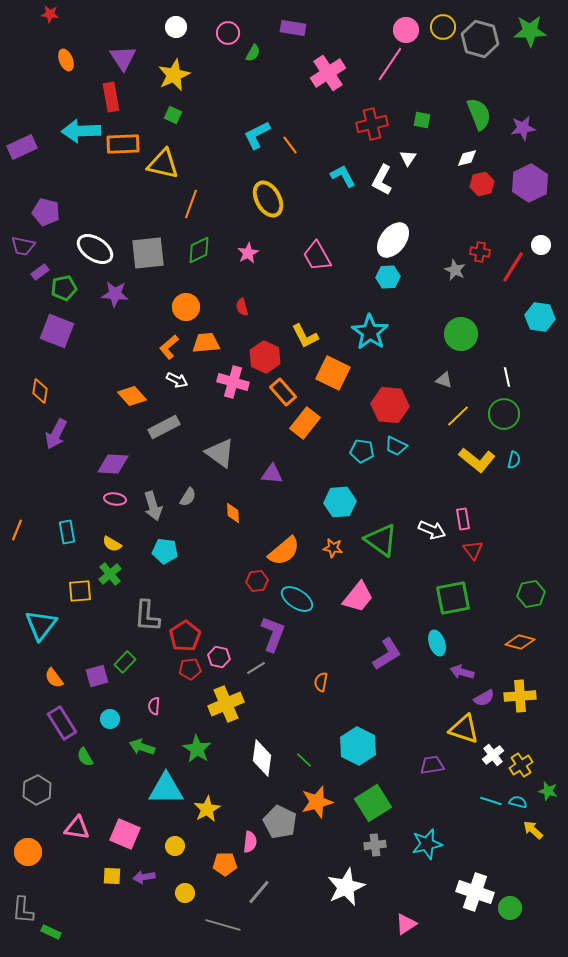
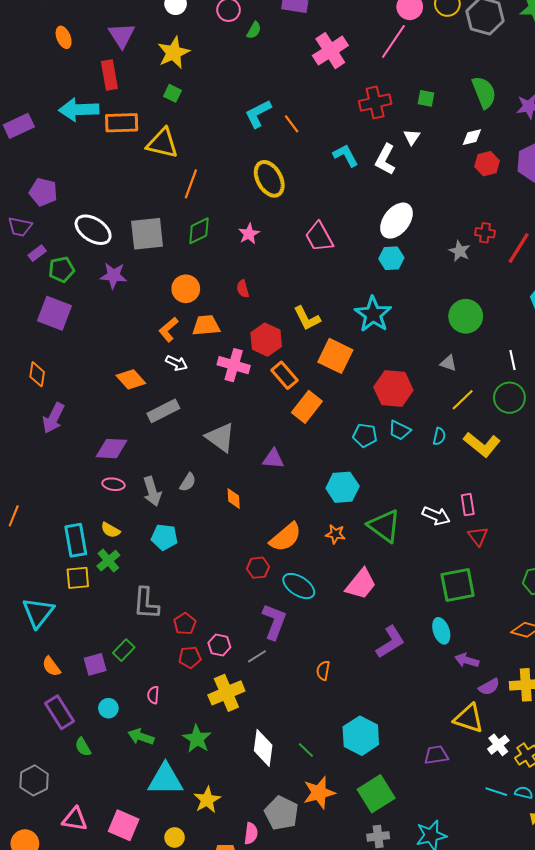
cyan semicircle: (514, 460) -> (439, 436), moved
cyan rectangle: (67, 532) -> (76, 540), moved, size x1.4
red pentagon: (185, 636) -> (185, 624), size x0.7

